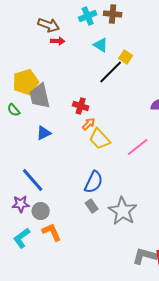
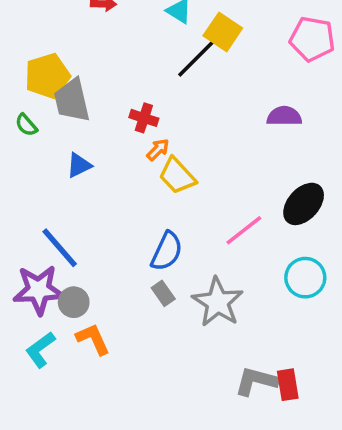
yellow square: (126, 57) -> (223, 32), size x1.5
pink line: (138, 147) -> (244, 230), moved
purple star: (21, 204) -> (39, 290), size x1.6

